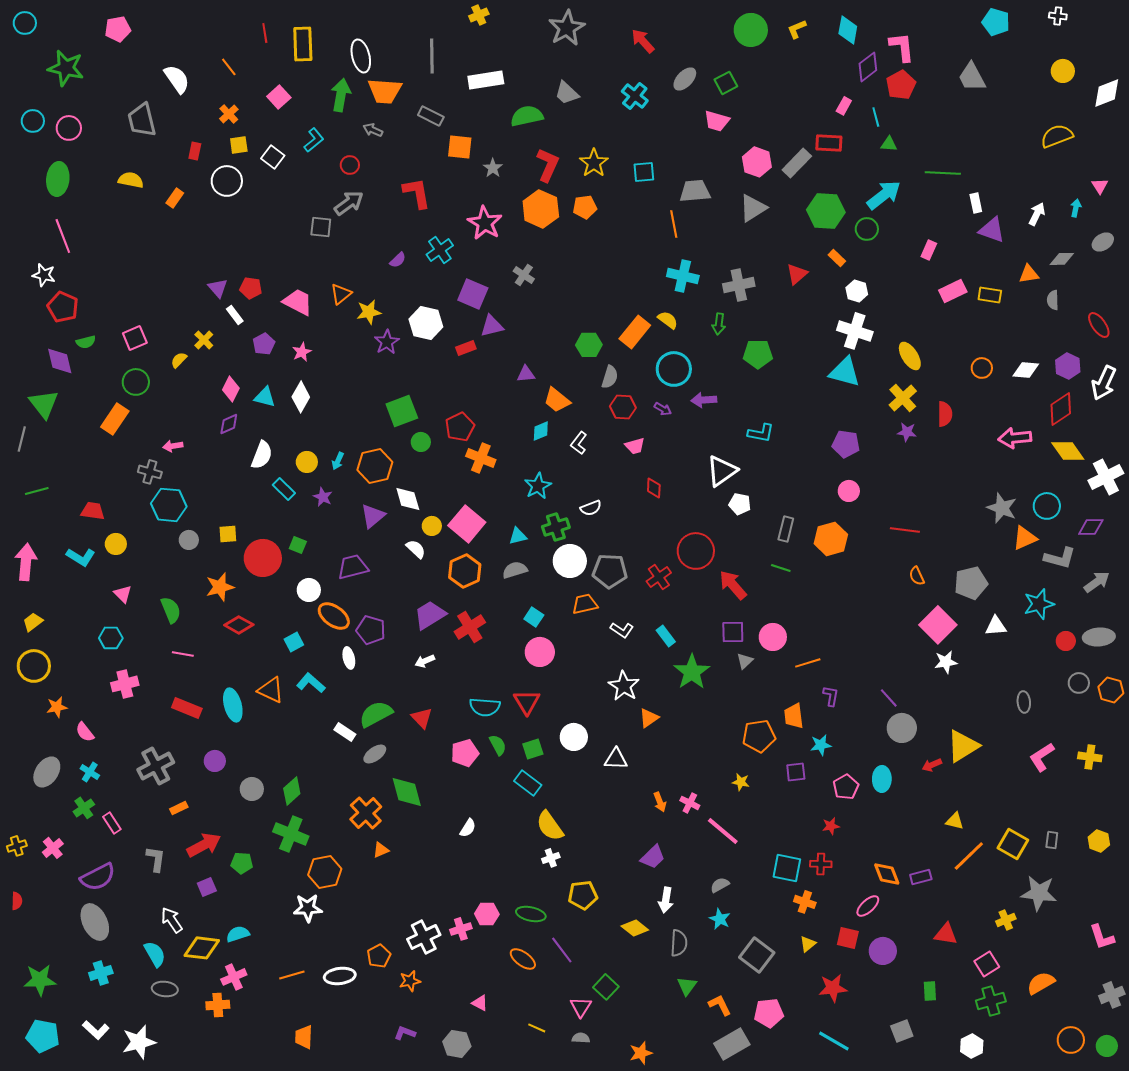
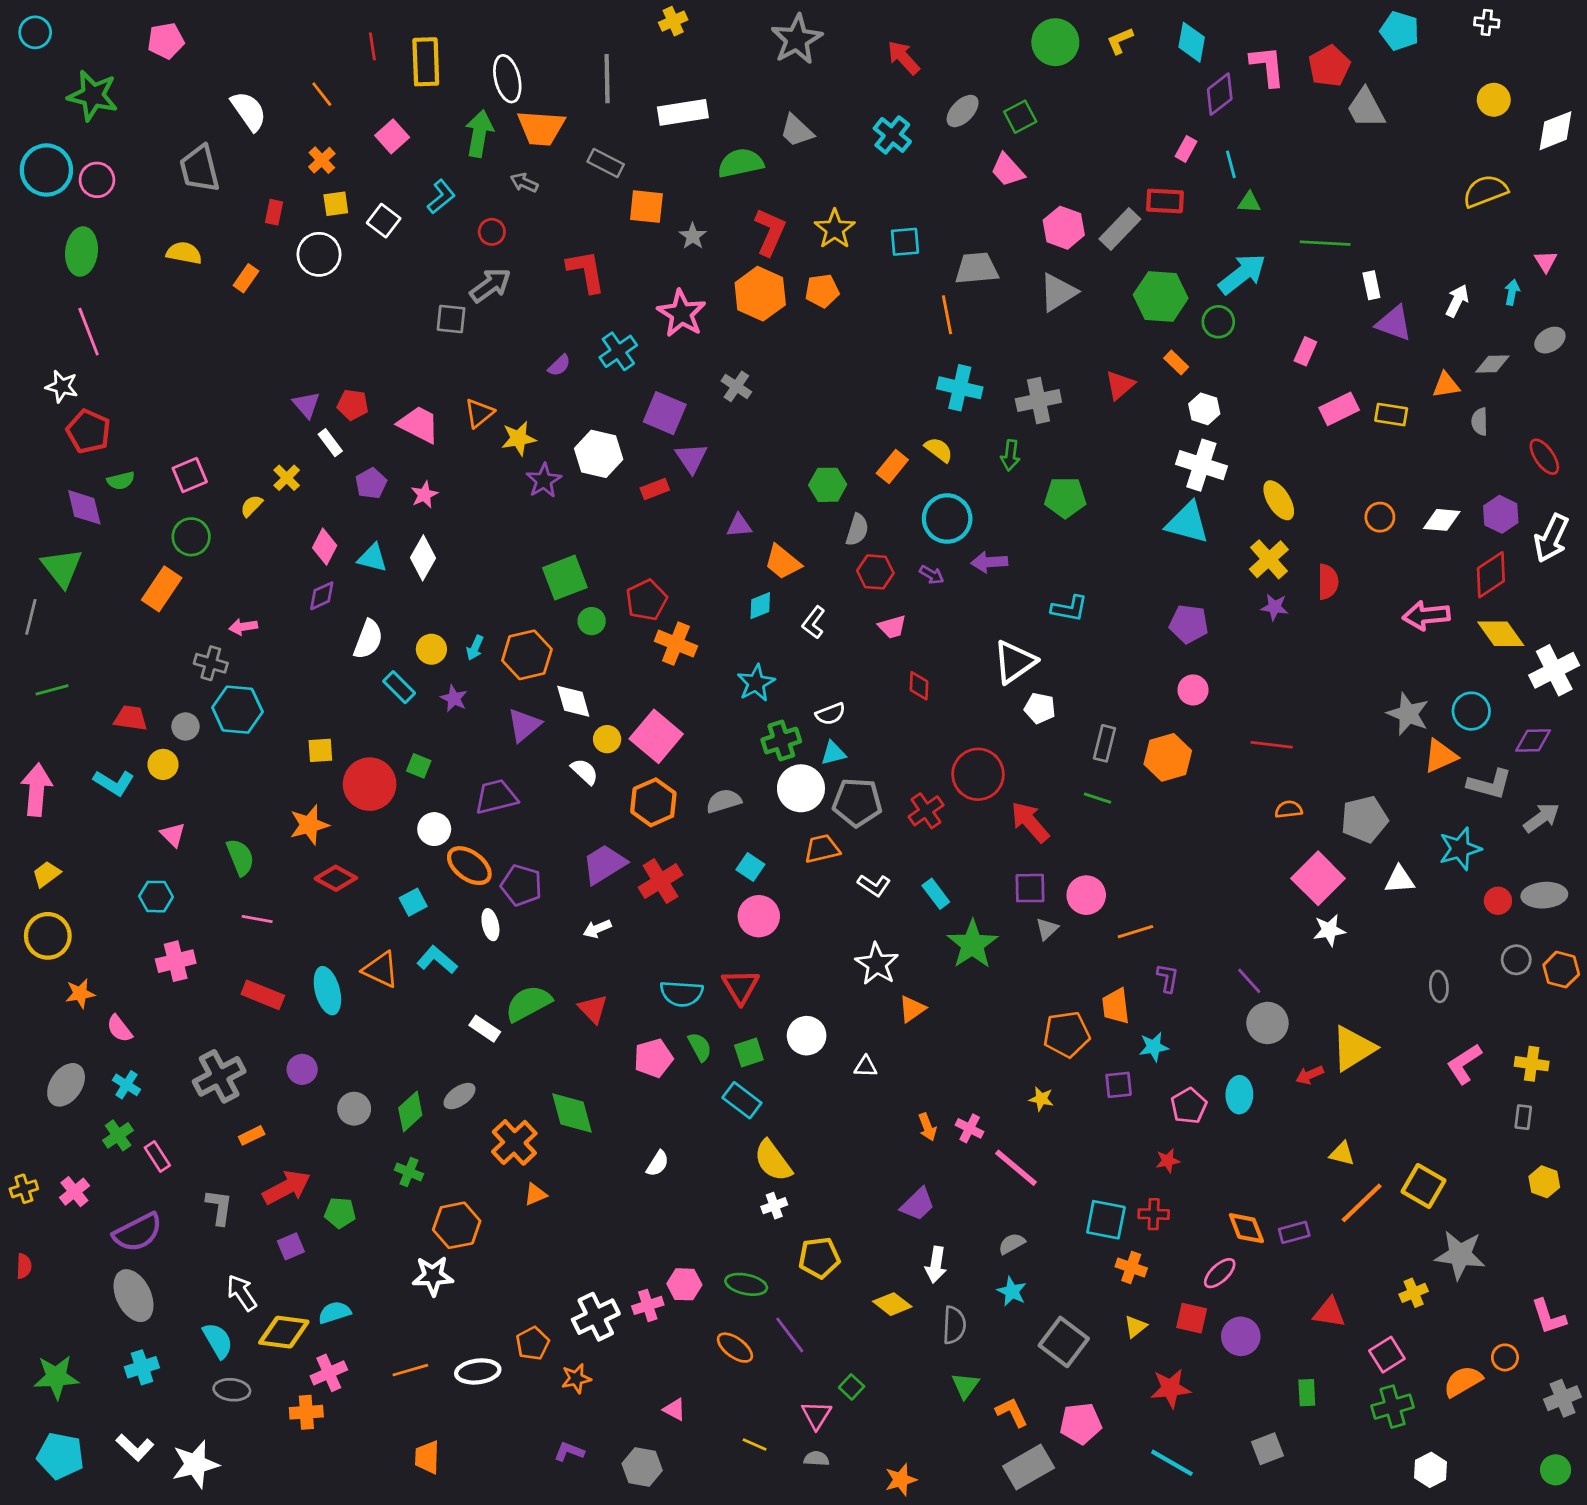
red pentagon: (901, 85) -> (1329, 66), moved
cyan circle: (33, 121) -> (46, 170), size x1.6
pink trapezoid: (717, 121) -> (1008, 170), turned 32
purple triangle: (492, 326) -> (691, 458), turned -50
orange rectangle: (635, 332) -> (892, 467), size x0.7
cyan triangle: (518, 536) -> (833, 753), moved
gray circle: (189, 540) -> (185, 726), moved
orange semicircle: (917, 576) -> (1289, 809), turned 108
gray ellipse: (375, 754) -> (459, 1096), moved
white triangle: (616, 759) -> (866, 1067), size x0.7
green cross: (291, 834) -> (409, 1172), size x0.6
gray rectangle: (1052, 840) -> (1523, 1117), moved
green square: (606, 987) -> (852, 1387), size x0.7
orange circle: (1071, 1040) -> (1505, 1357), moved, size x0.7
white hexagon: (972, 1046) -> (1430, 1470), moved

